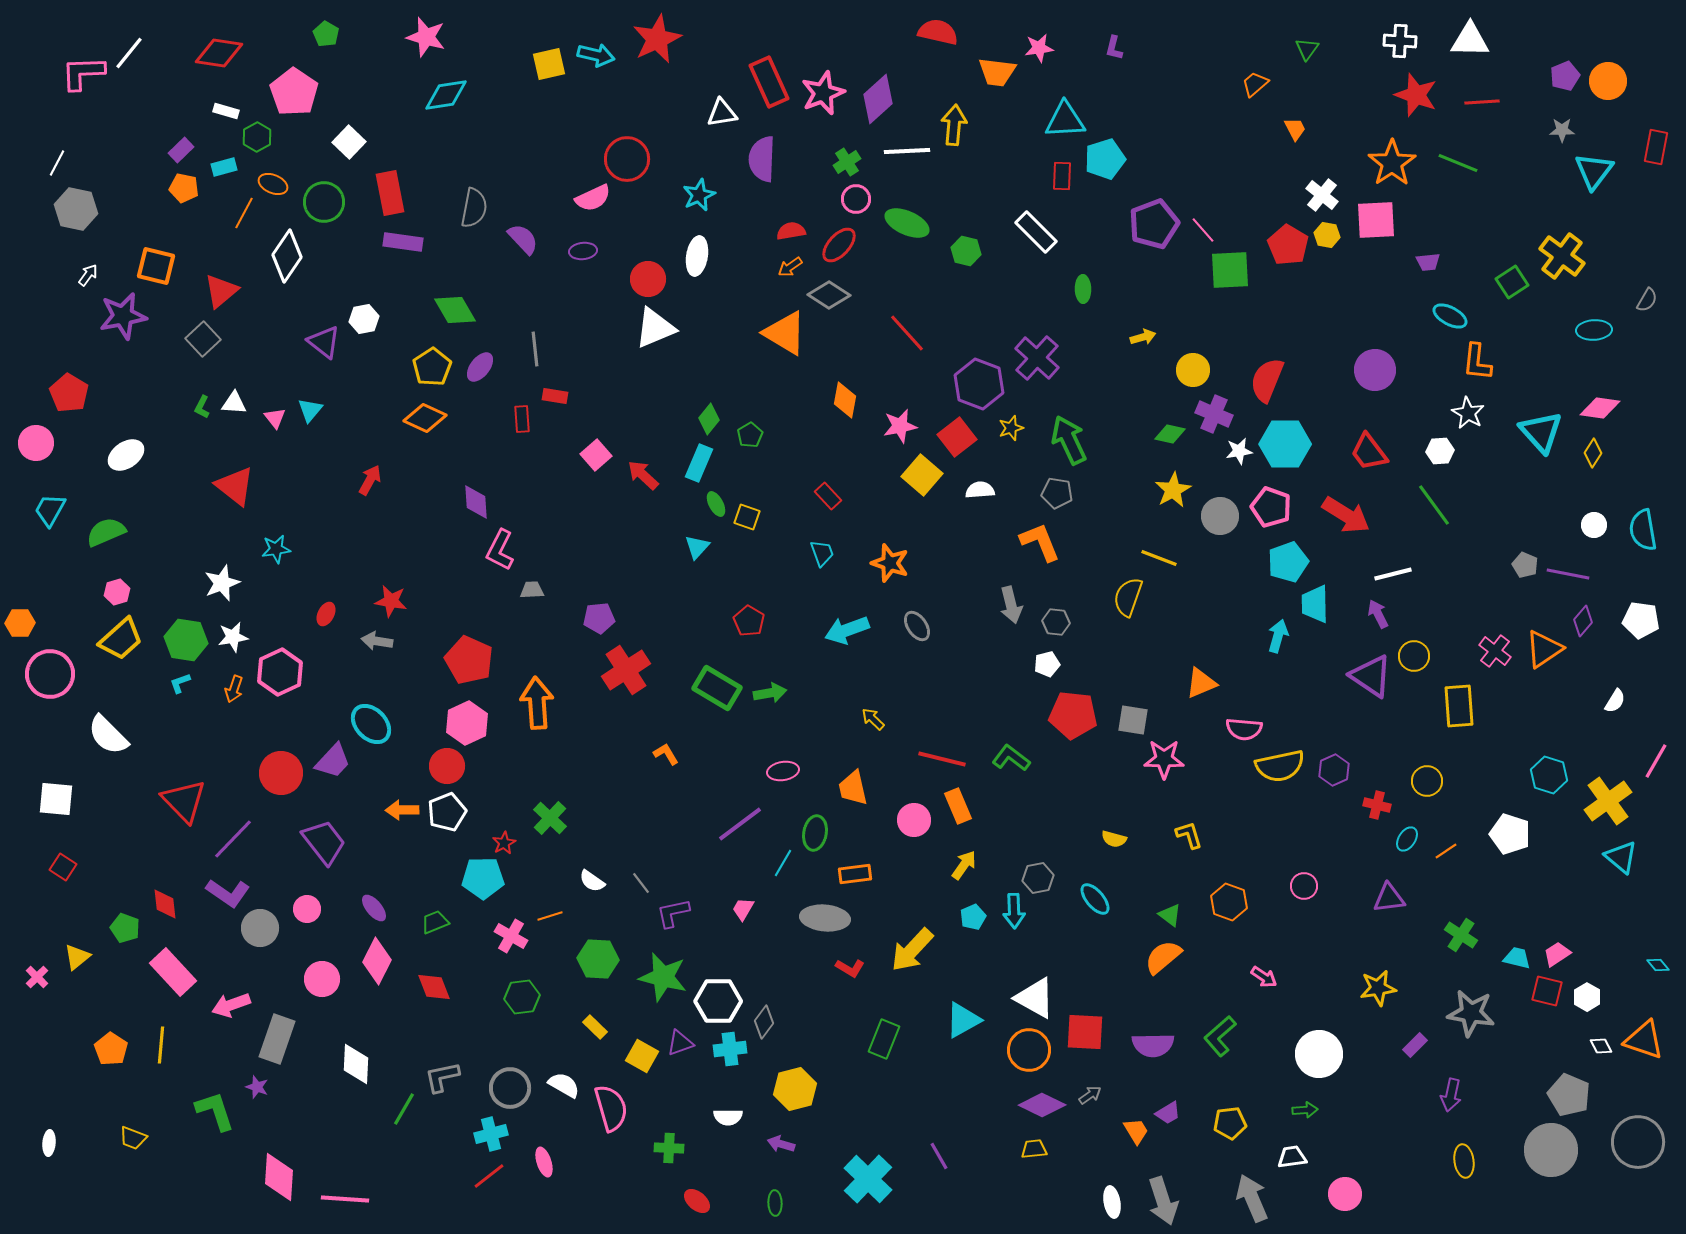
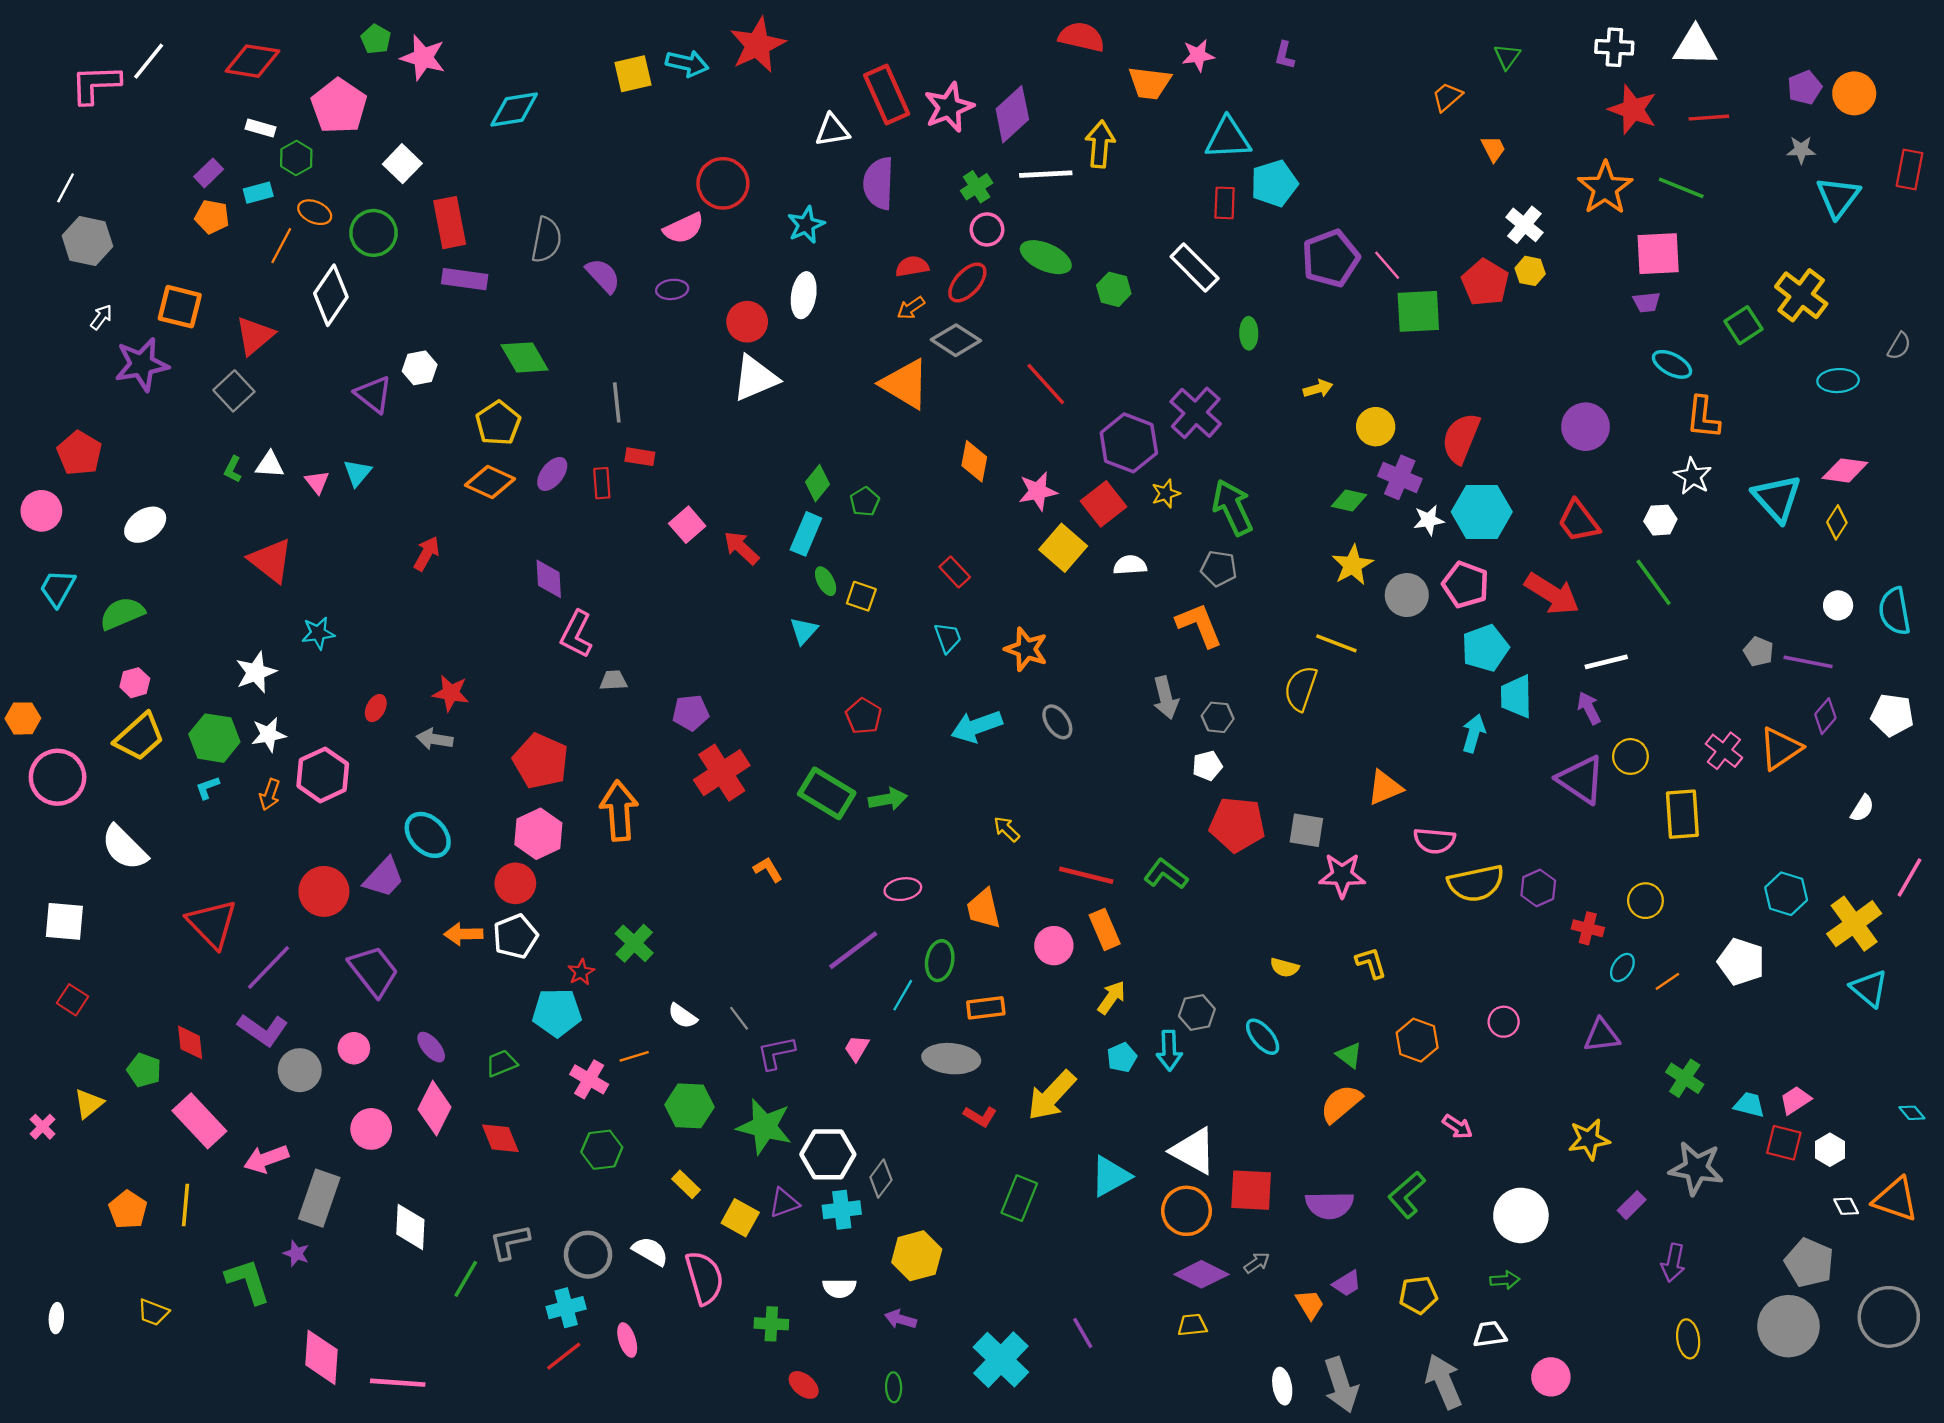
pink star: (426, 37) -> (423, 58), moved
pink square: (1376, 220) -> (1658, 254), moved
purple ellipse: (480, 367) -> (552, 474), moved

